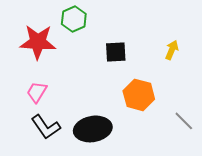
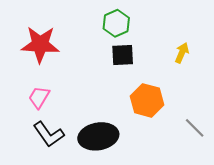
green hexagon: (74, 19) -> (116, 23), moved

